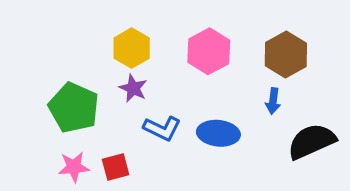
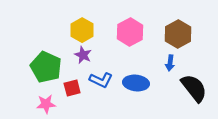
black semicircle: (312, 141) -> (194, 88), turned 76
red square: (116, 167) -> (72, 88), moved

